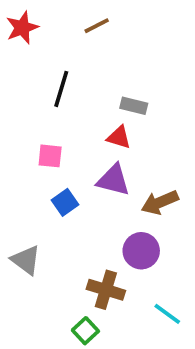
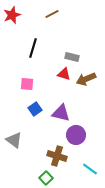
purple triangle: (113, 180) -> (61, 113), moved
brown arrow: (160, 202) -> (86, 79), moved

